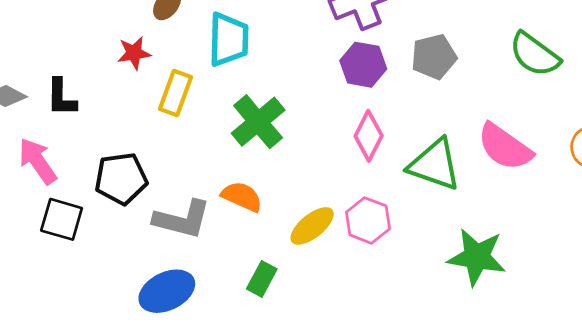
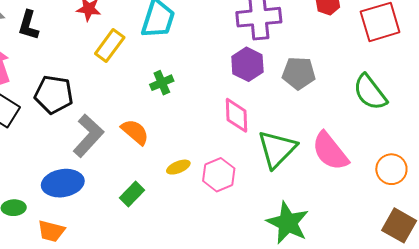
green cross: (258, 122) -> (162, 83), size x0.6
pink diamond: (369, 136) -> (237, 115), turned -45
green triangle: (434, 165) -> (277, 149), turned 39
gray L-shape: (182, 219) -> (88, 136), turned -78
yellow ellipse: (312, 226) -> (178, 167), size x0.7

